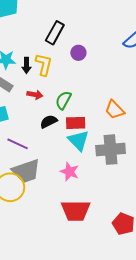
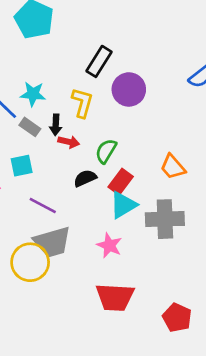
purple circle: (78, 53) -> (129, 89), size x1.6
black arrow: (26, 65) -> (56, 125), moved
red rectangle: (76, 123) -> (121, 182), turned -54
cyan triangle: (78, 140) -> (123, 205), turned 40

